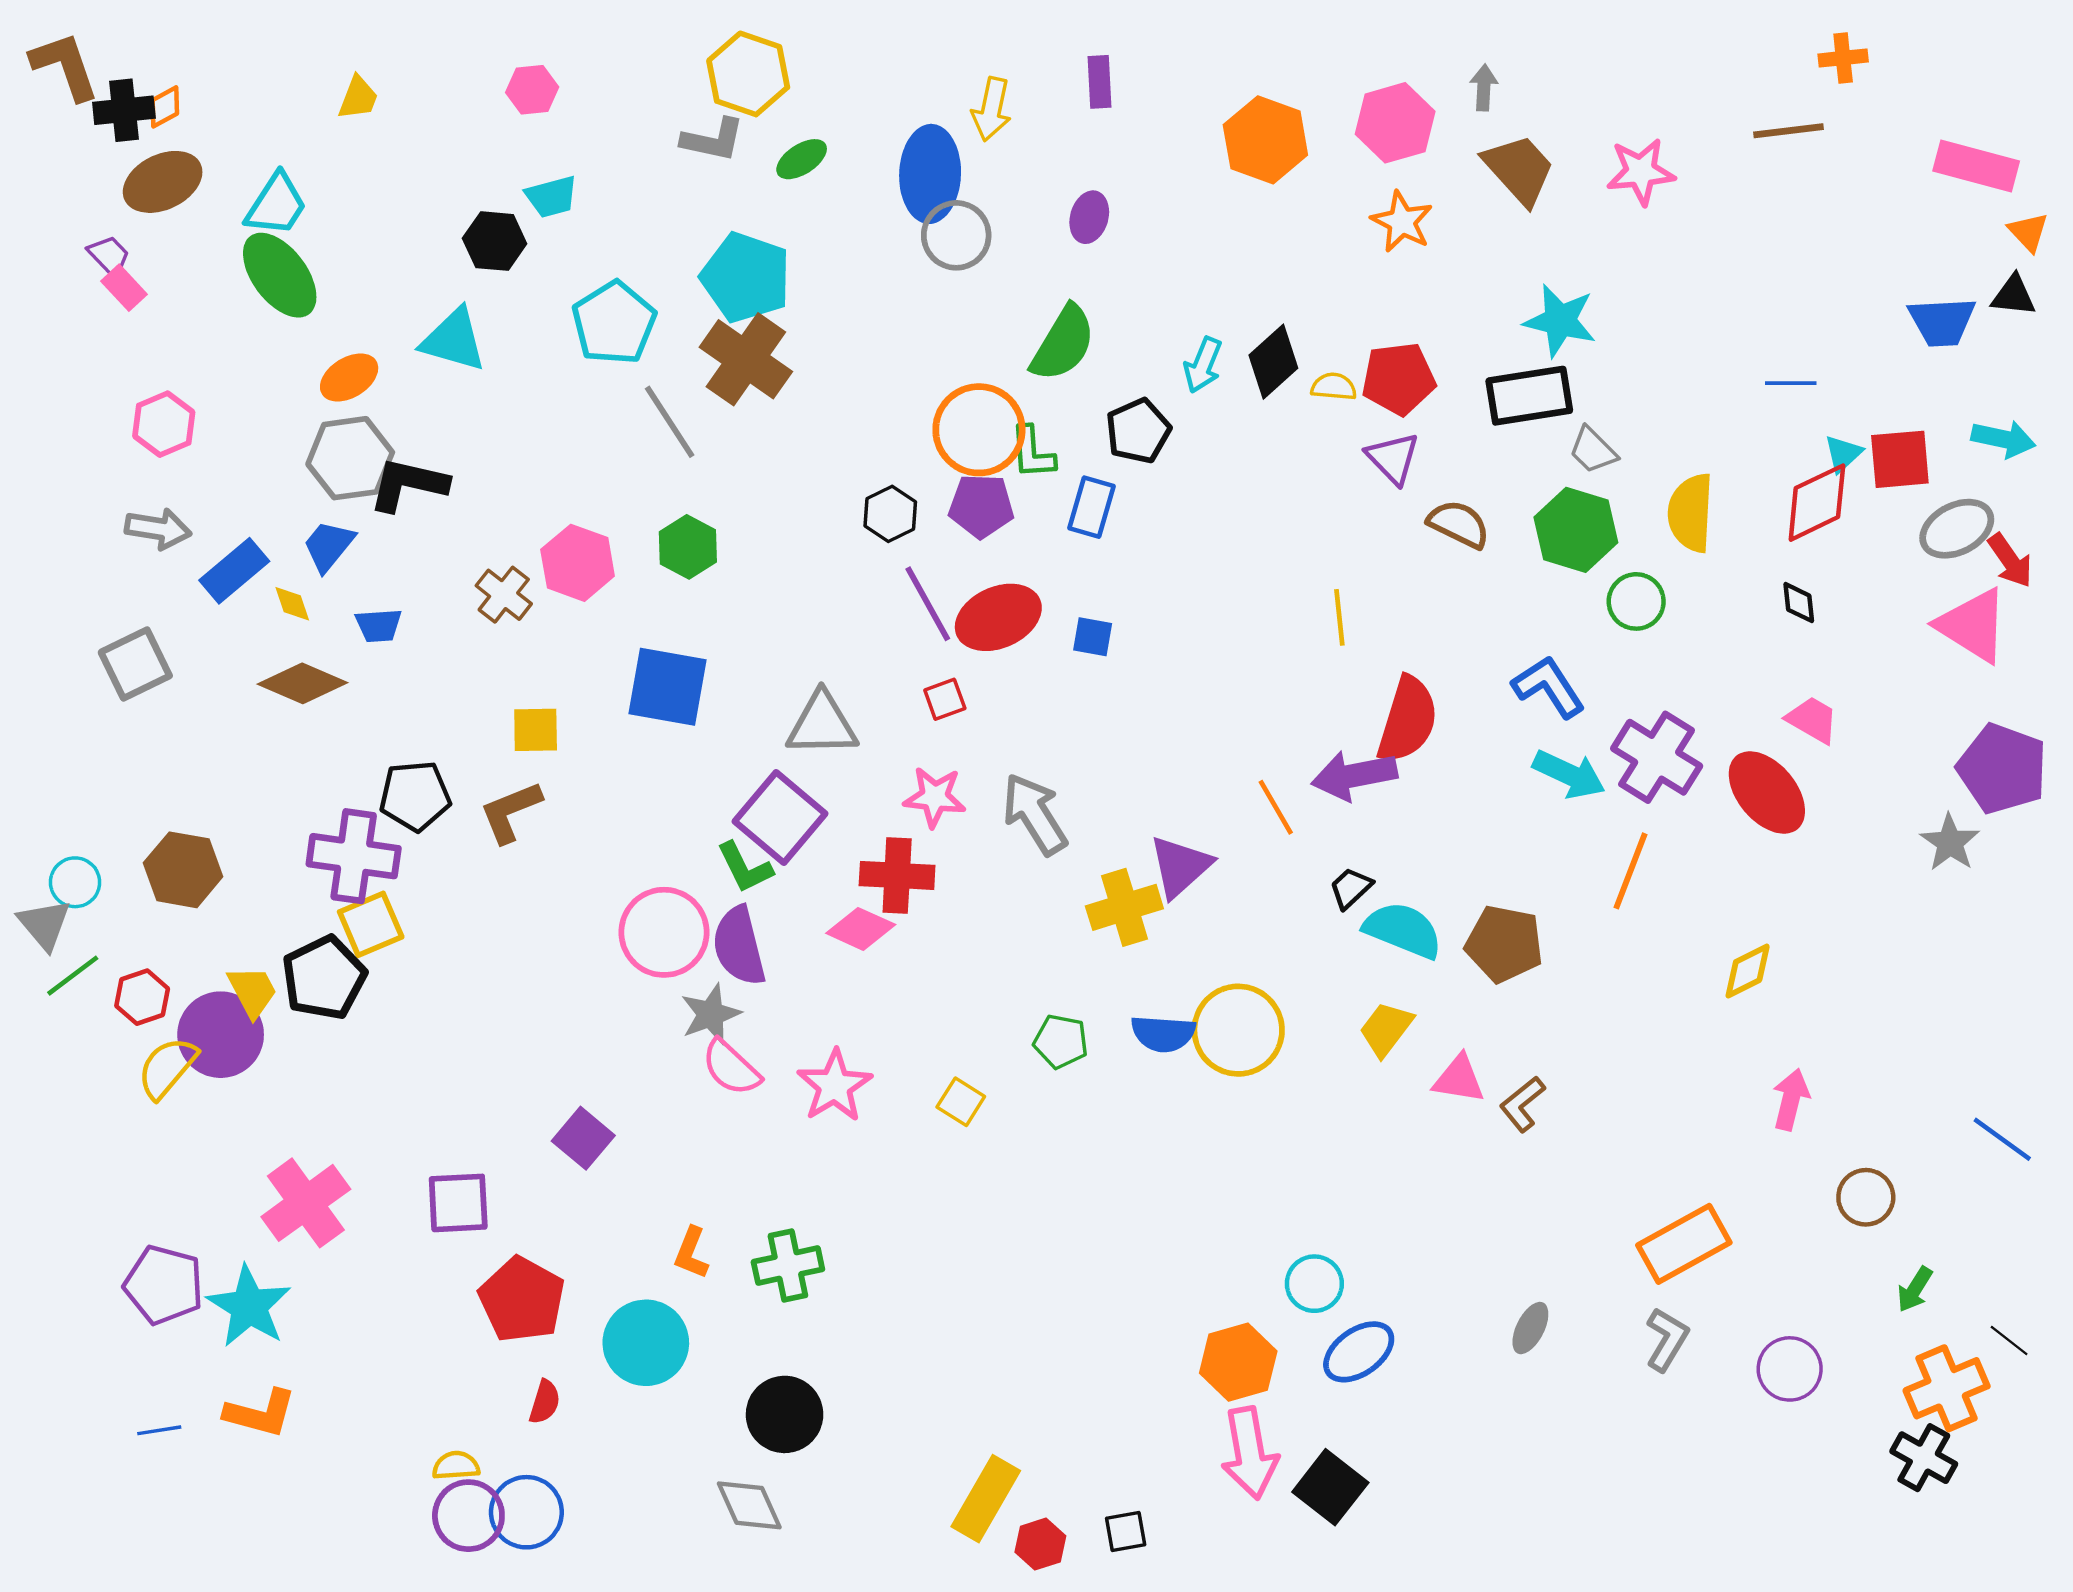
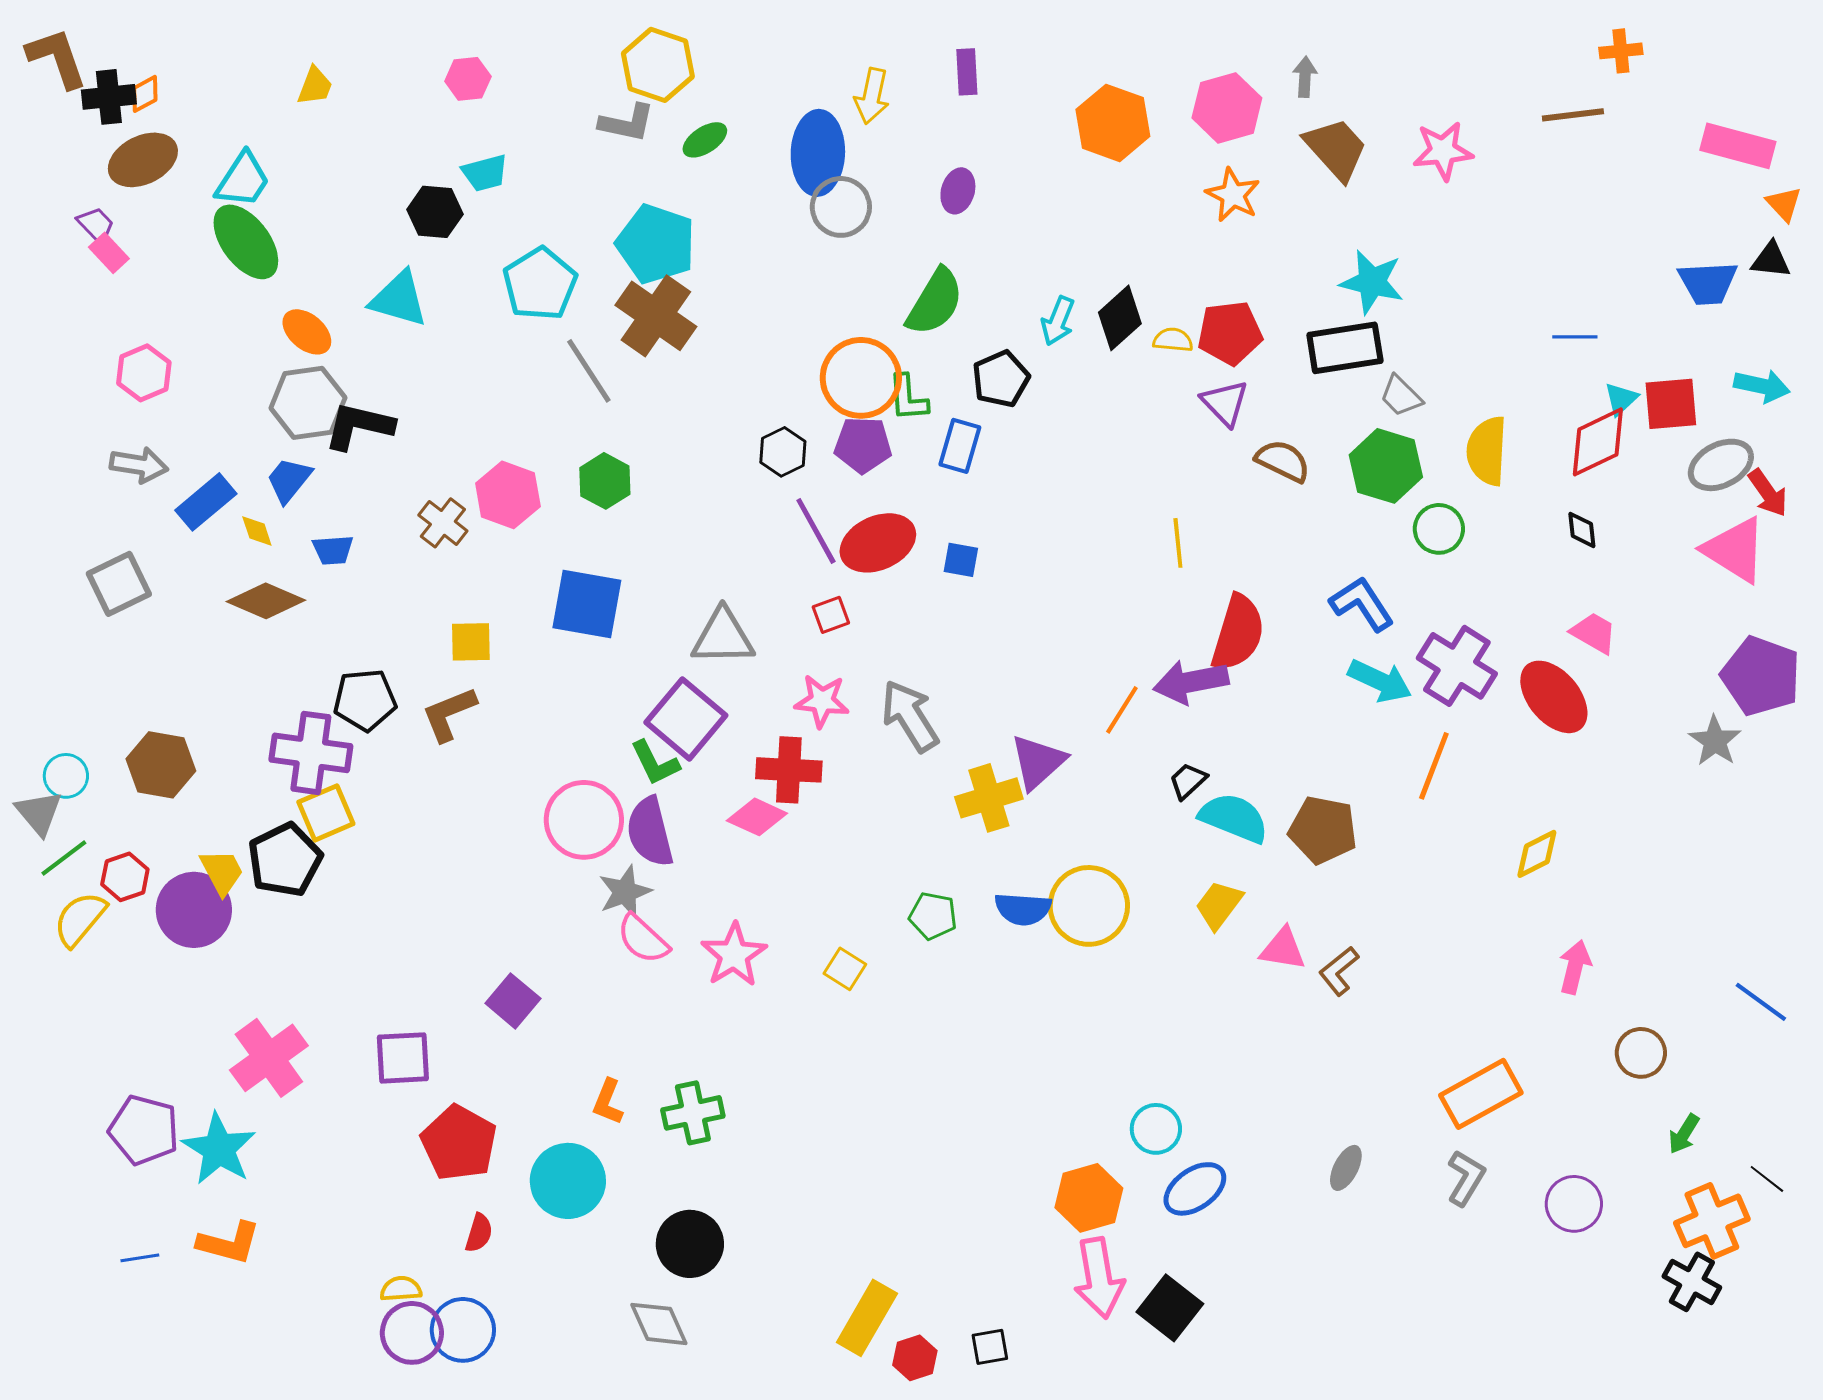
orange ellipse: (349, 377) -> (307, 332), turned 72
orange line: (1276, 807) -> (1122, 710), turned 62
yellow semicircle: (167, 1068) -> (80, 919), moved

